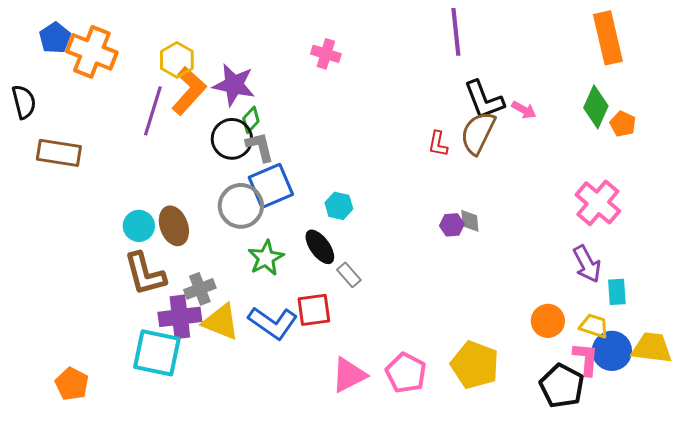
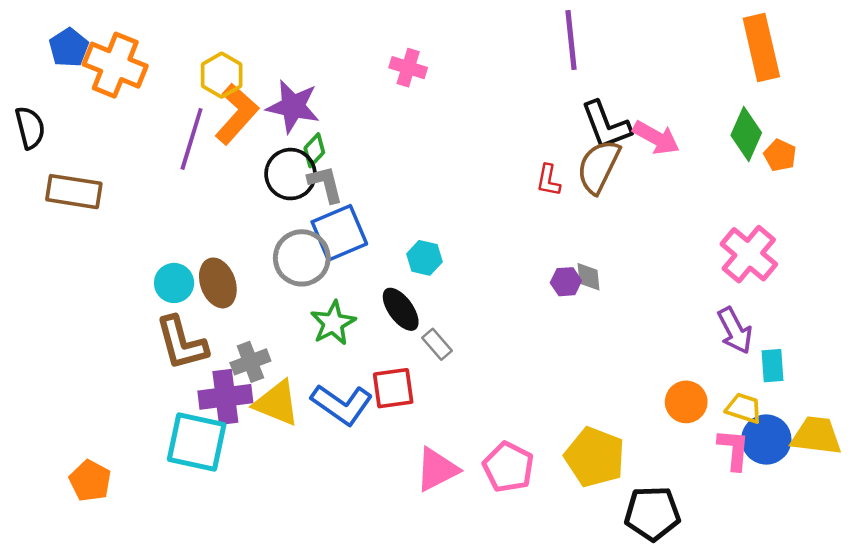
pink arrow: (524, 110) -> (656, 138), size x1.5
black pentagon: (562, 386) -> (652, 513), moved, turned -30

